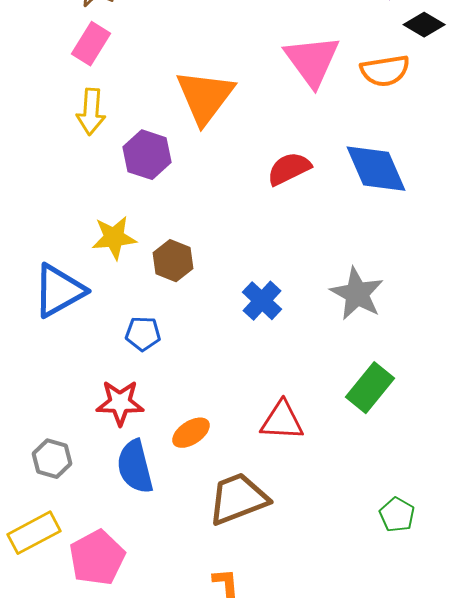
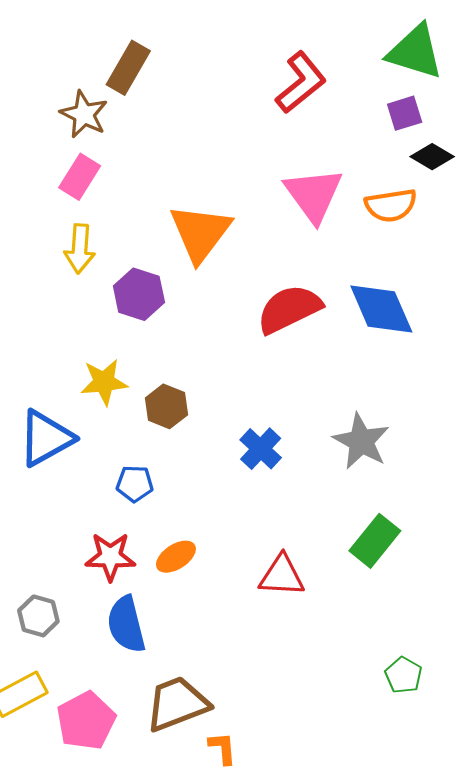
red semicircle: (289, 169) -> (289, 309), size x1.4
orange ellipse: (191, 433) -> (176, 557), moved
brown trapezoid: (238, 499) -> (177, 704), moved

